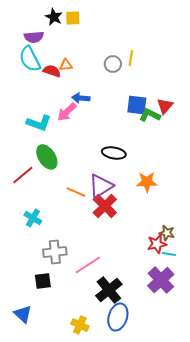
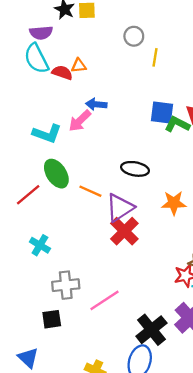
gray circle: (113, 64) -> (134, 36), moved
orange line: (76, 192) -> (90, 191), moved
black cross: (109, 290) -> (151, 330), moved

